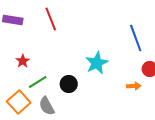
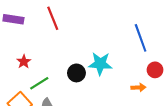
cyan star: (97, 63) -> (100, 64), turned 30
black circle: (69, 84) -> (76, 73), moved

